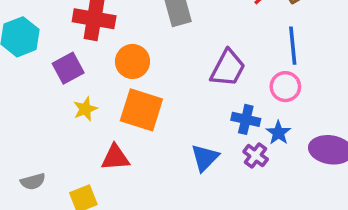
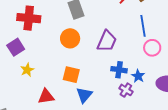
orange circle: (132, 61) -> (70, 38), moved
pink circle: (285, 87) -> (152, 48), moved
orange square: (141, 110) -> (71, 75), moved, size x0.7
blue triangle: (205, 158) -> (84, 95), moved

